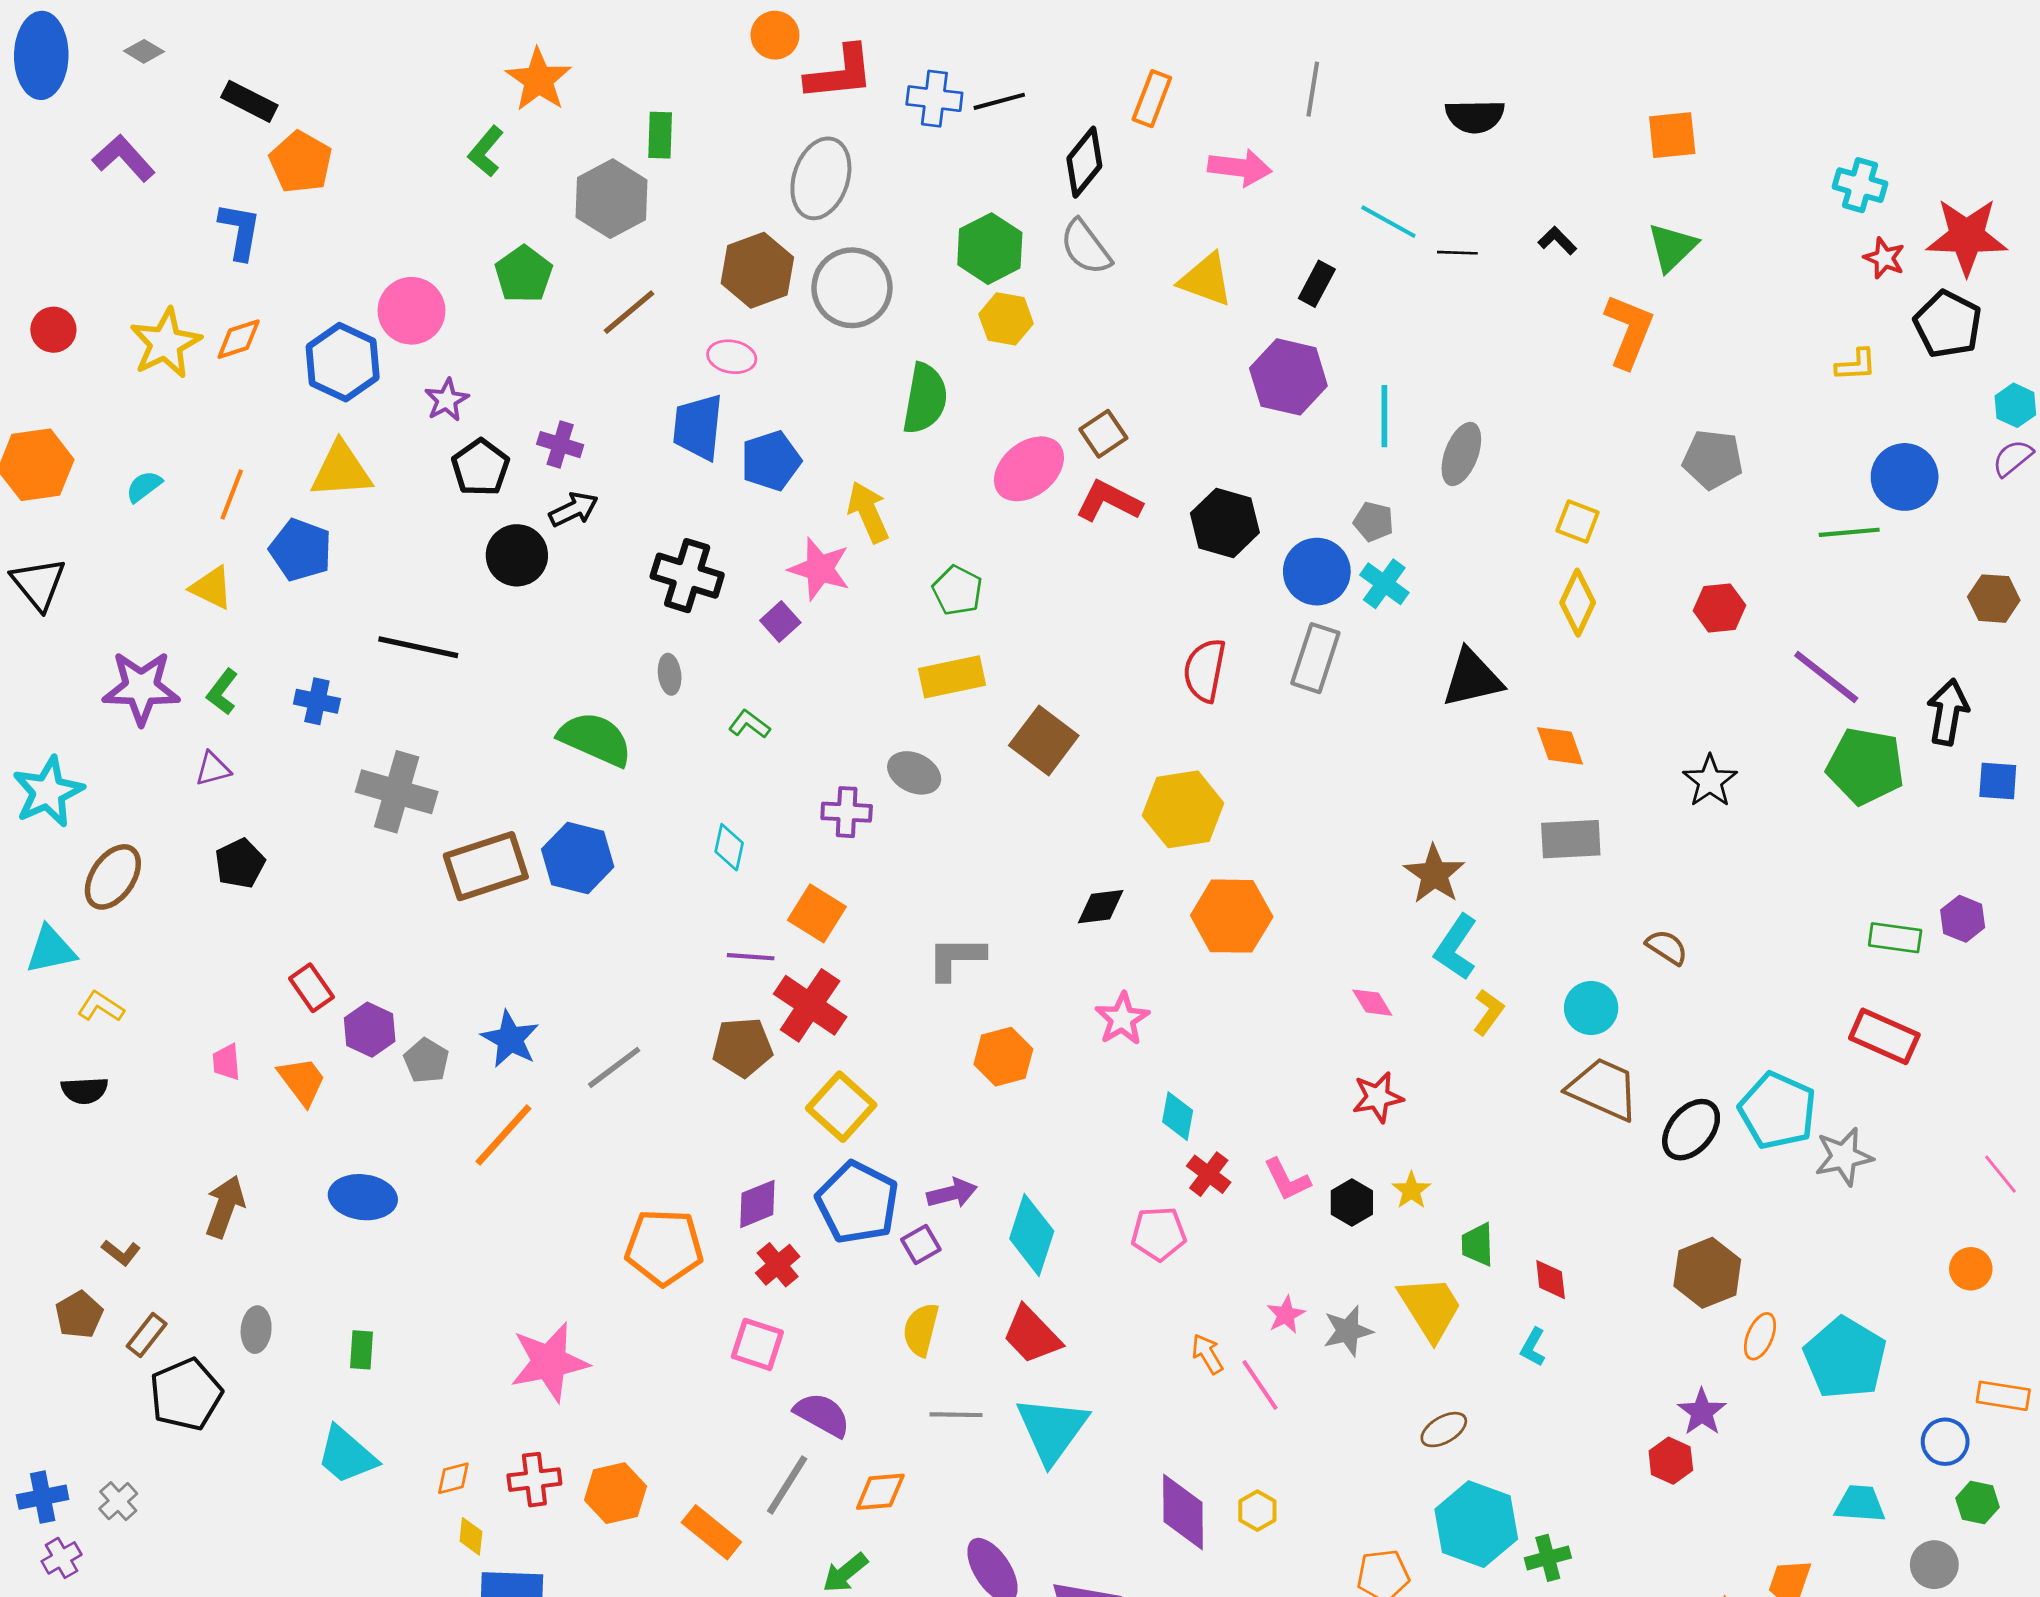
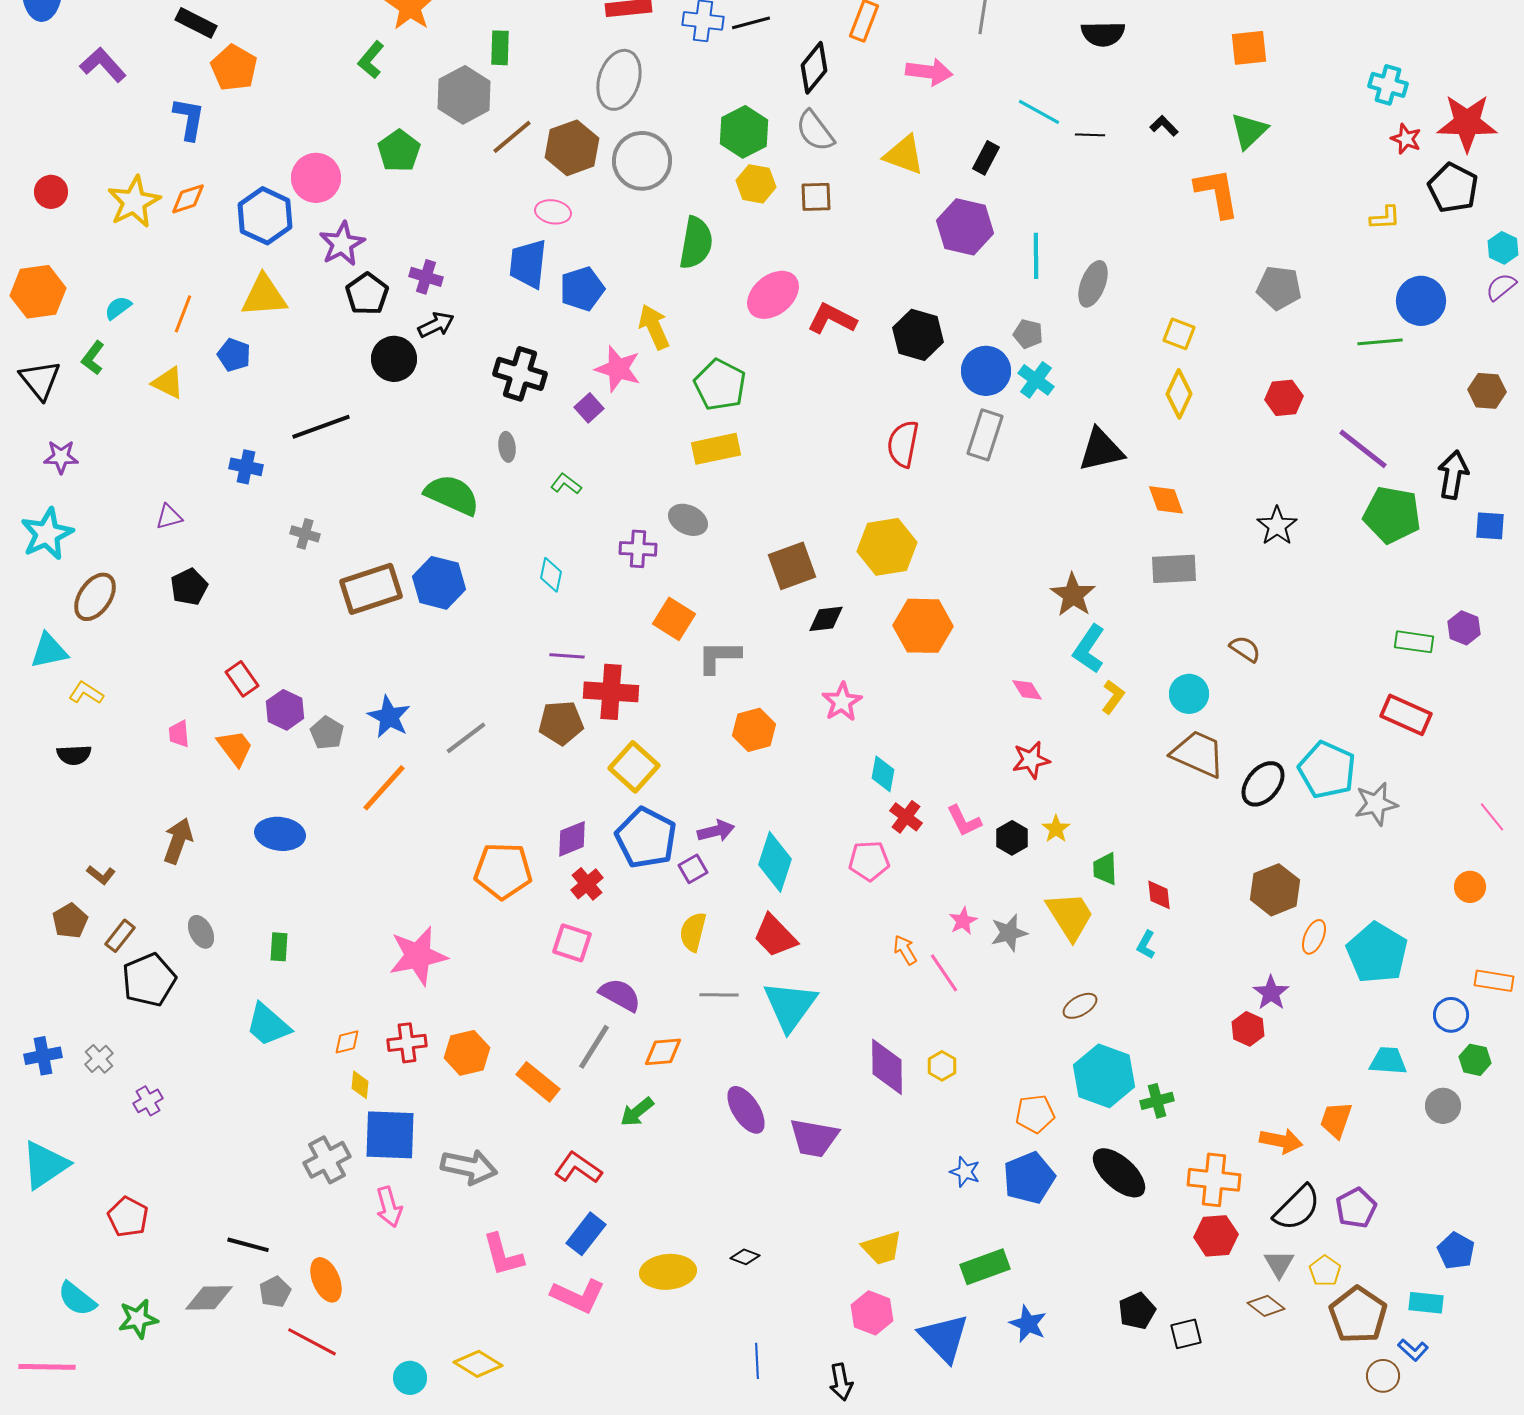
brown line: (629, 312) -> (512, 137), moved
orange L-shape: (1629, 331) -> (1217, 193), turned -32
purple star: (447, 400) -> (342, 244), size x1.4
brown square: (1103, 434) -> (816, 197), moved, turned 32
blue pentagon: (301, 550) -> (234, 355), size x0.7
green pentagon: (957, 590) -> (720, 385), size x1.4
black line: (418, 647) -> (321, 427), turned -32
purple star: (141, 688) -> (61, 457), moved, size x0.6
green L-shape: (222, 692) -> (93, 358), moved
brown square: (1044, 740) -> (792, 566), moved, turned 33
gray cross: (397, 792) -> (305, 534), size x0.5
orange square: (817, 913) -> (674, 619), moved
red cross: (810, 1005) -> (611, 692), turned -30
gray ellipse: (256, 1330) -> (201, 932), turned -32
purple cross: (62, 1558) -> (148, 1101), moved

